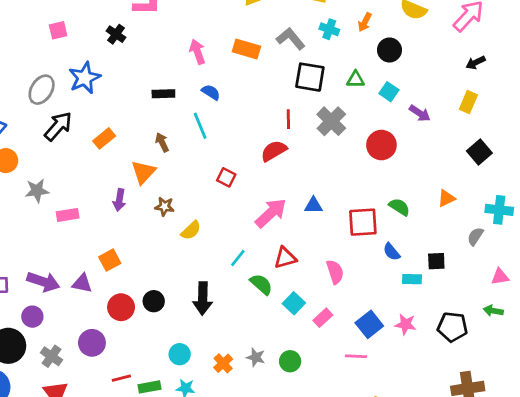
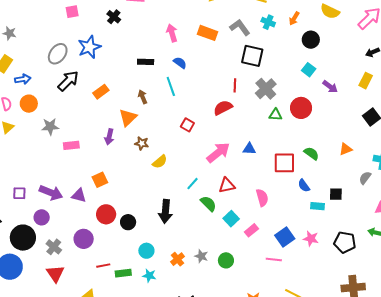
green triangle: (356, 79) -> (275, 115), moved
black circle: (154, 301) -> (128, 222), moved

